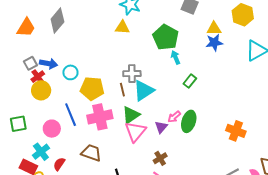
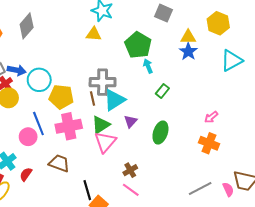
blue star: (214, 43) -> (188, 52), turned -30
cyan circle: (70, 72) -> (39, 80), size x1.5
gray cross: (132, 74) -> (103, 82), size x1.4
pink arrow: (174, 117) -> (211, 117), moved
purple triangle: (161, 127) -> (131, 121), moved
pink circle: (52, 129) -> (28, 137), moved

